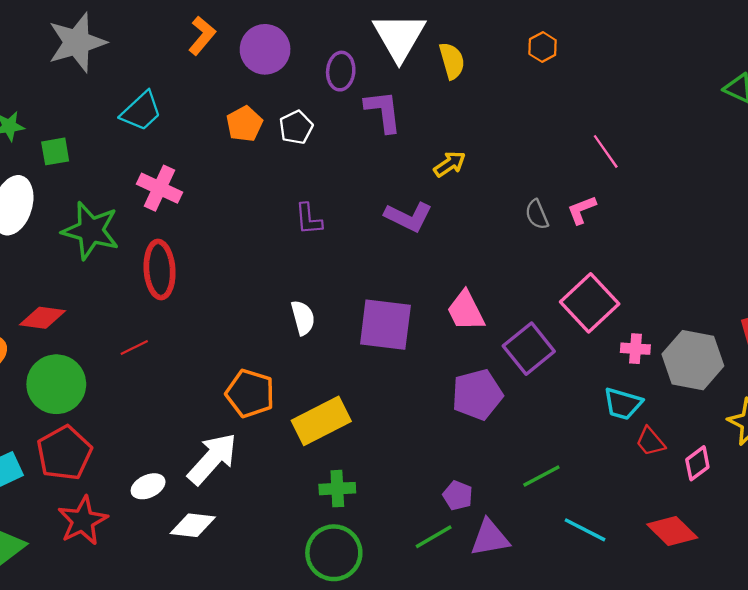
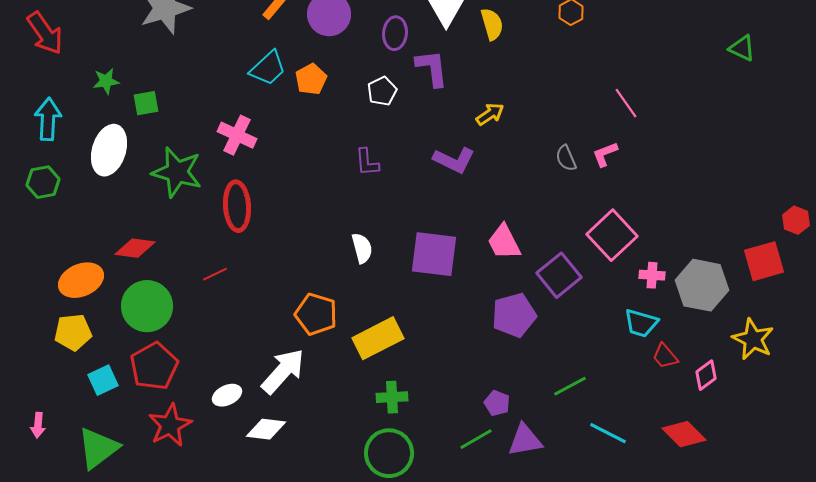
cyan trapezoid: (141, 111) -> (268, 68), moved
white pentagon: (296, 127) -> (382, 91), moved

